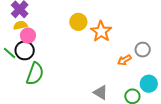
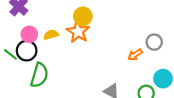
yellow semicircle: (20, 25) -> (51, 35), moved
orange star: (101, 31) -> (78, 32), moved

